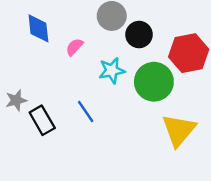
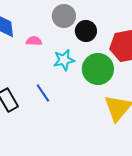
pink semicircle: (74, 47) -> (34, 41), turned 49

